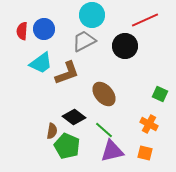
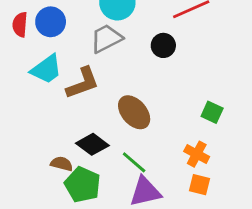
black circle: (125, 46) -> (163, 45), size x0.7
brown semicircle: (52, 131) -> (62, 164), turned -84
orange square: (145, 153) -> (200, 185), moved

